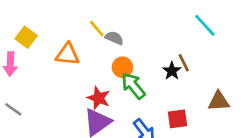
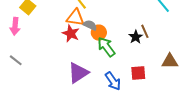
gray semicircle: (114, 38) -> (90, 25), moved
orange triangle: (68, 54) -> (75, 18), moved
red star: (99, 98) -> (71, 33), moved

